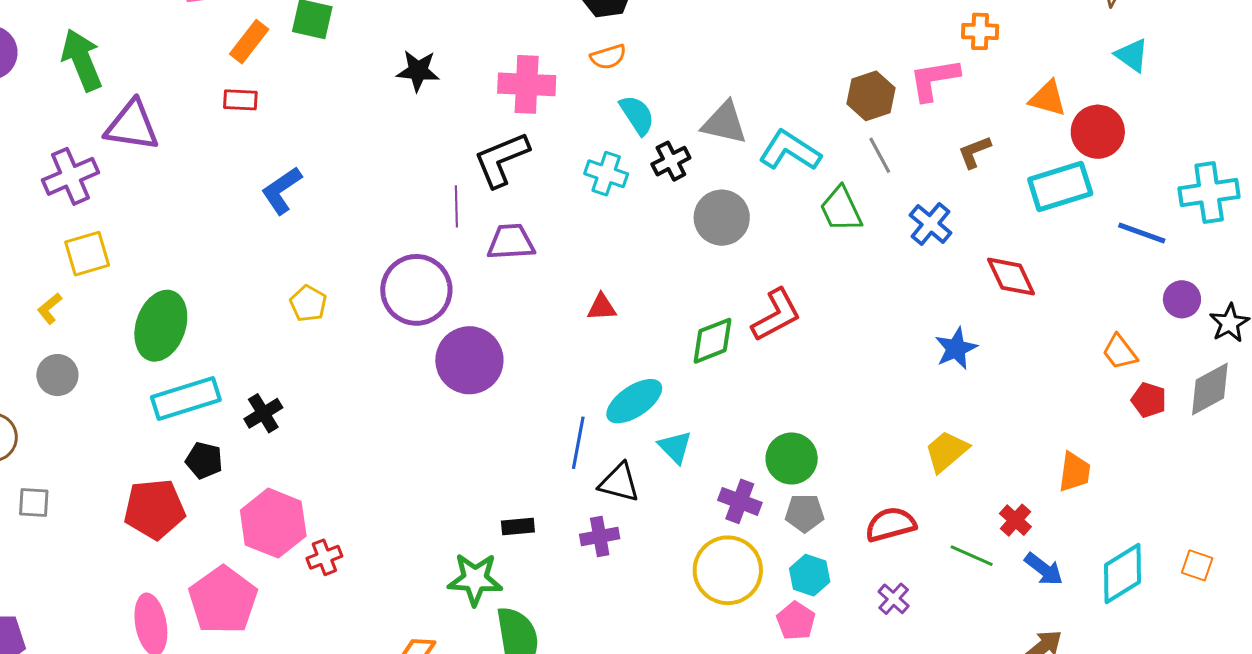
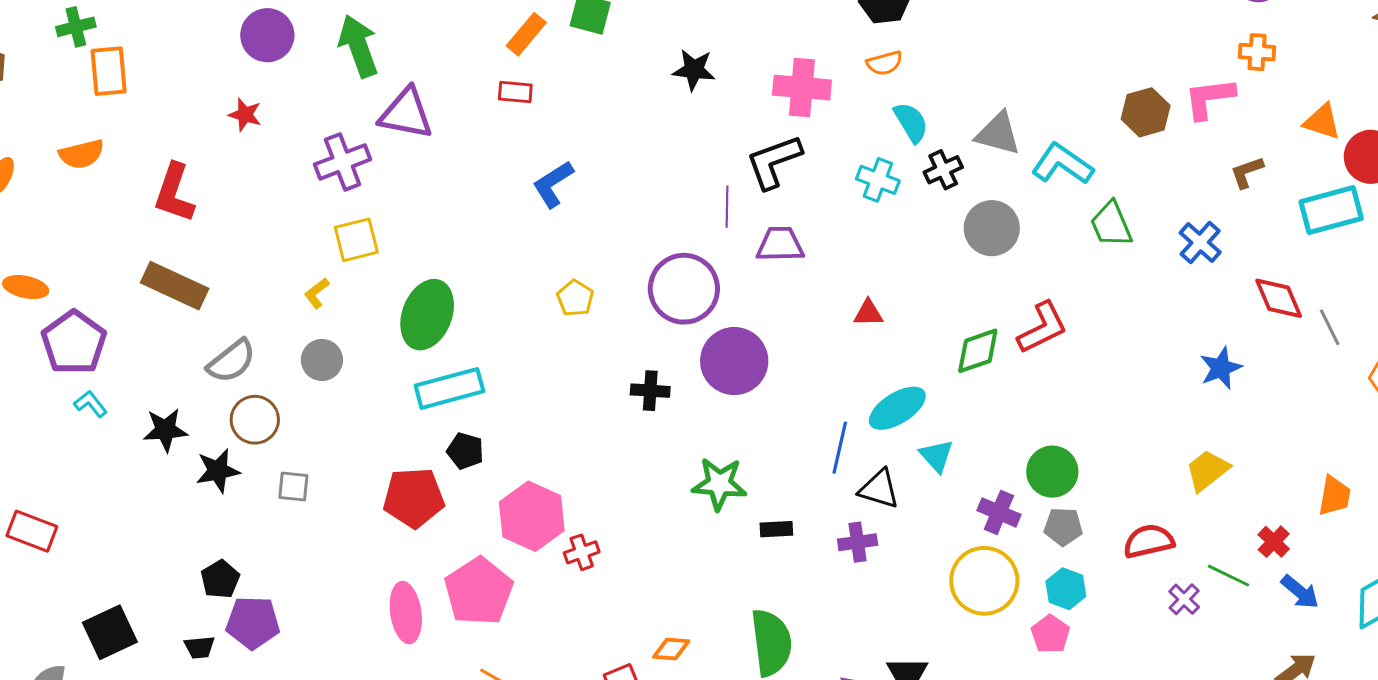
gray line: (880, 155) -> (1330, 327), moved
black cross: (263, 413) -> (650, 391), moved, turned 33
green star: (475, 579) -> (719, 484), moved
purple cross: (894, 599) -> (1184, 599), moved

